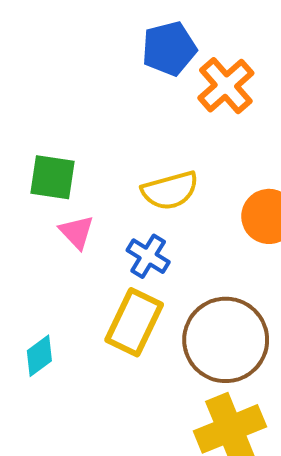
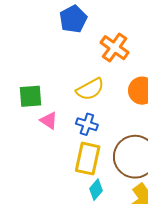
orange cross: (226, 86) -> (115, 48), moved
cyan diamond: (39, 356) -> (96, 190), moved

